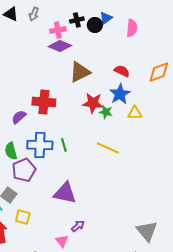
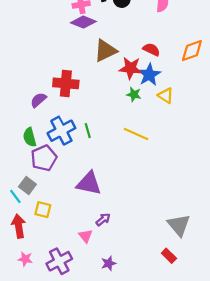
red star: (93, 103) -> (131, 68), moved
yellow triangle: (135, 113) -> (166, 96), turned 35
blue cross: (40, 145) -> (61, 131), turned -30

